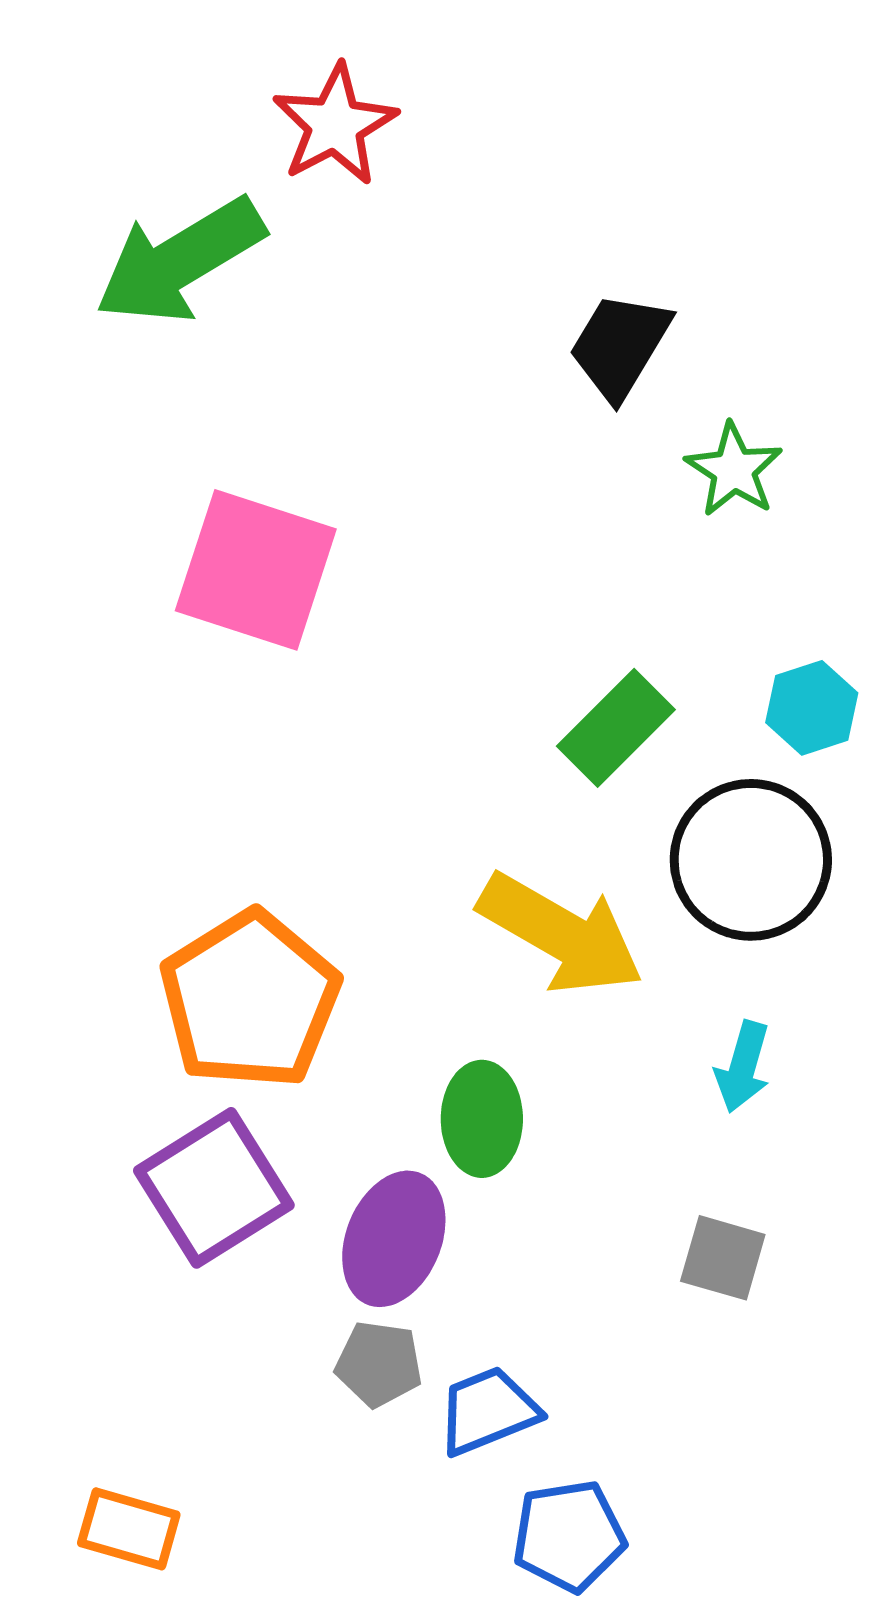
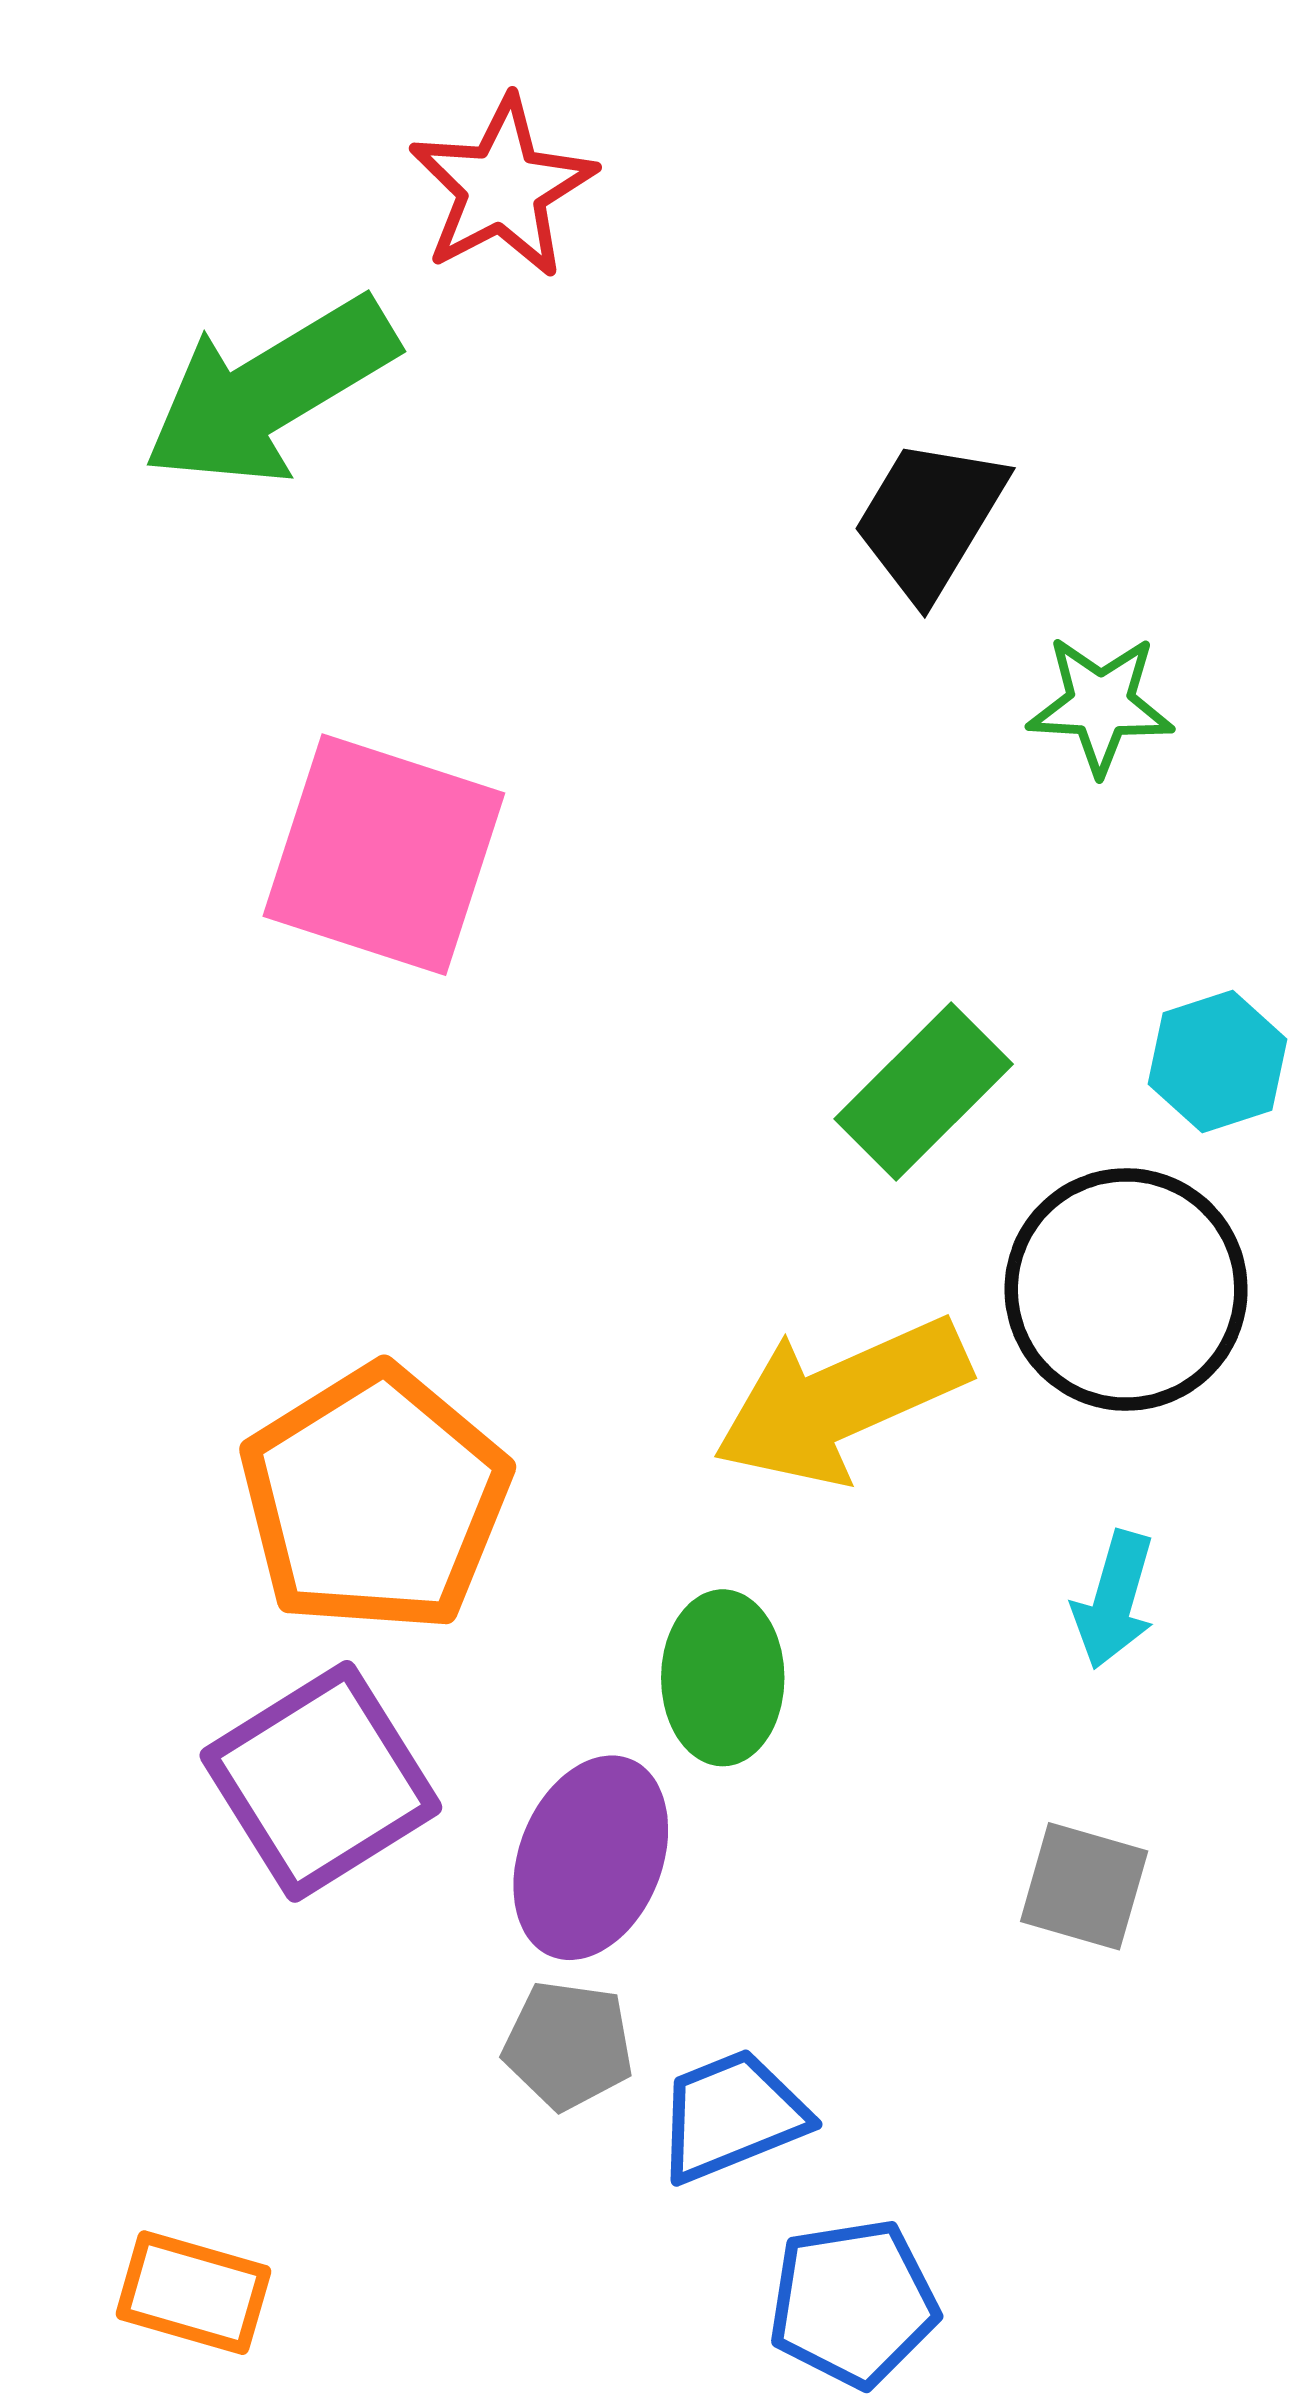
green star: (734, 470) -> (1101, 705), turned -30
yellow arrow: (561, 934) -> (841, 1400), turned 126

